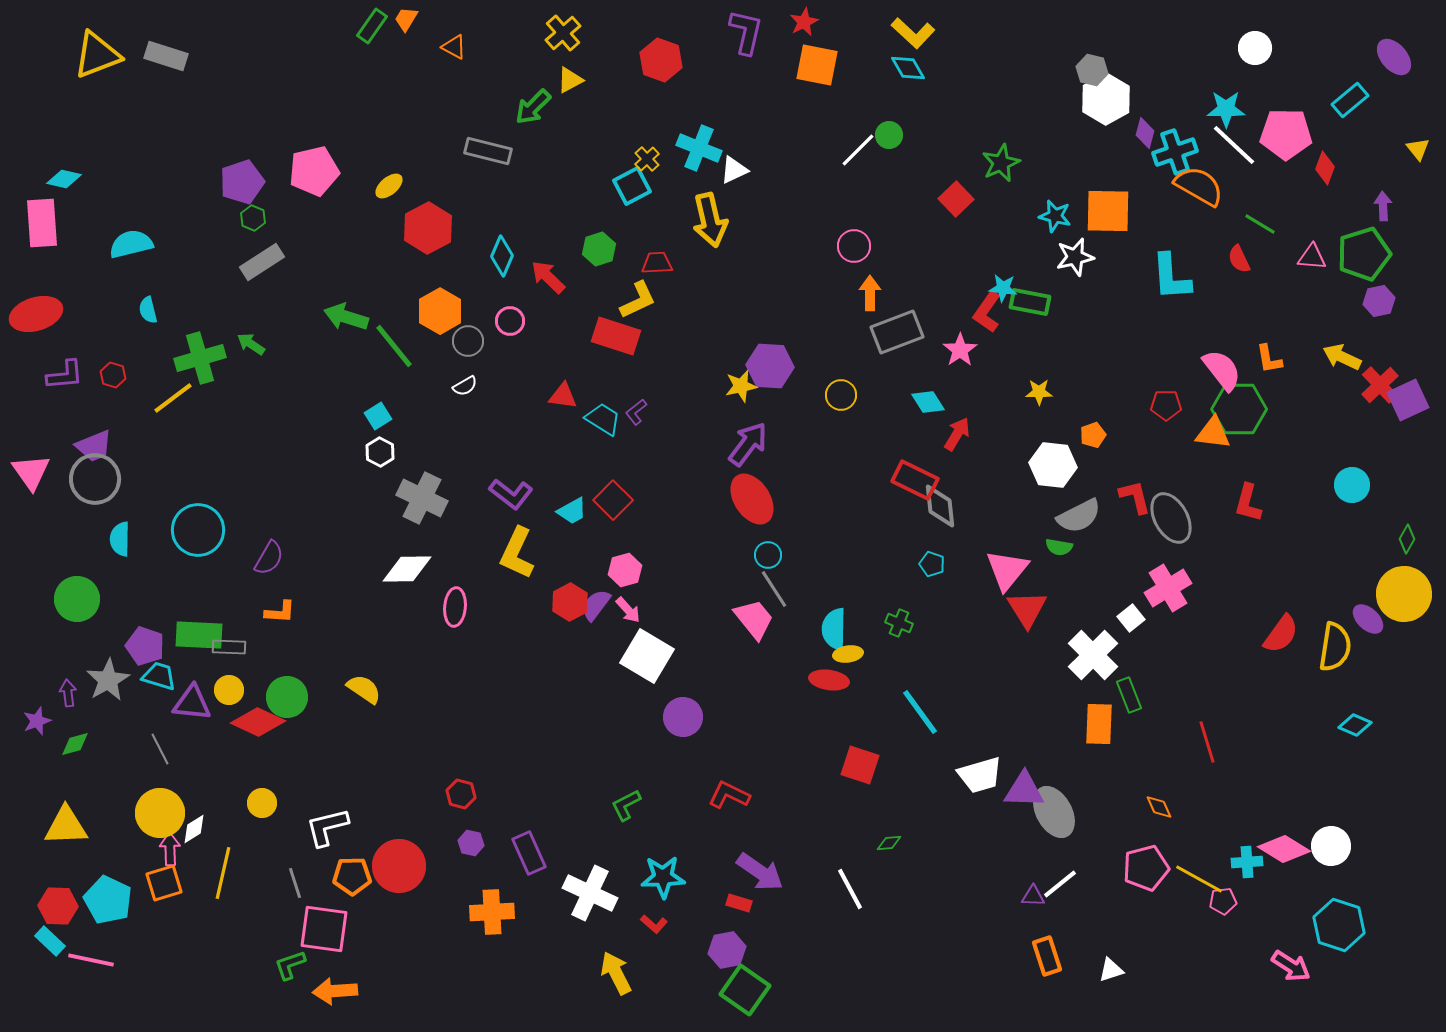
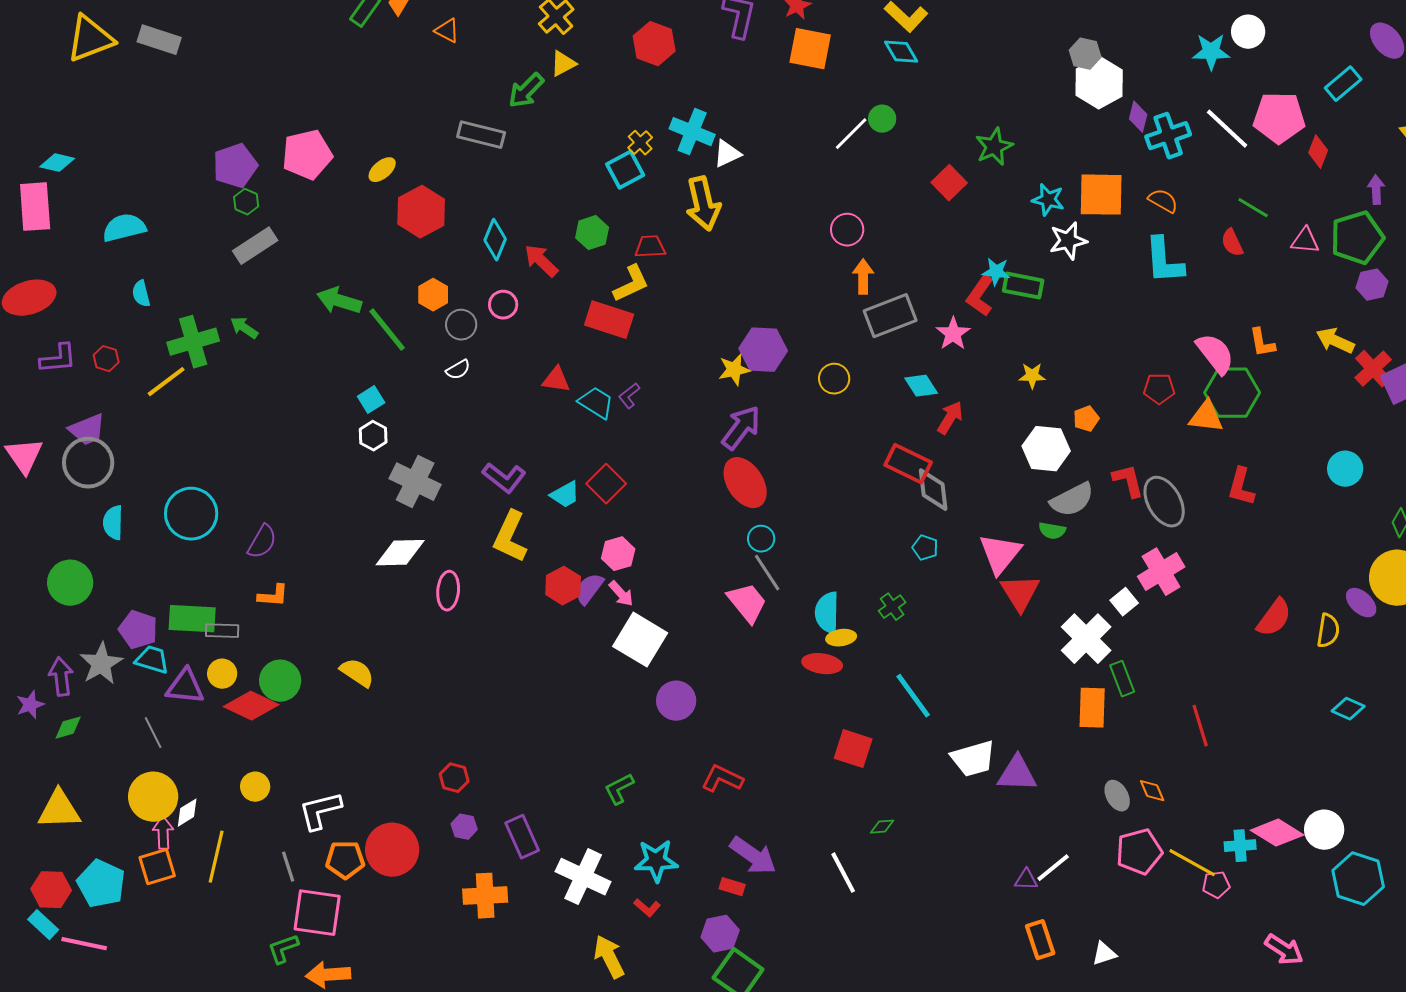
cyan star: (1226, 109) -> (1211, 52), moved
orange semicircle: (1199, 186) -> (1163, 201), moved, size x0.6
orange hexagon: (440, 311) -> (433, 295), size x0.7
green cross: (899, 623) -> (892, 607), turned 32
yellow semicircle: (1335, 647) -> (1328, 631), size x0.7
purple arrow: (68, 693) -> (61, 677), size x1.4
gray ellipse: (1054, 812) -> (1117, 796), moved, size x0.6
cyan hexagon: (1339, 925) -> (1358, 879), moved

